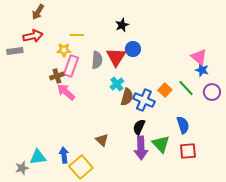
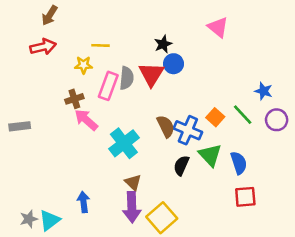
black star: (122, 25) -> (163, 44), moved
gray rectangle: (15, 51) -> (20, 126), moved
pink triangle: (199, 57) -> (218, 27), moved
pink rectangle: (71, 66) -> (108, 86), moved
cyan cross: (117, 84) -> (124, 143), moved, size x1.6
brown semicircle: (127, 97) -> (166, 126), turned -42
green triangle: (161, 144) -> (210, 155), moved
purple arrow: (141, 148) -> (132, 207), moved
cyan triangle: (38, 157) -> (50, 220), moved, turned -30
yellow square: (81, 167) -> (162, 218), moved

